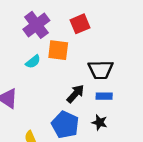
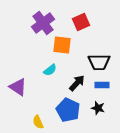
cyan semicircle: (33, 62) -> (50, 70), moved

